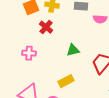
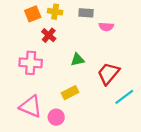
pink cross: (29, 53) -> (31, 63), size x1.5

